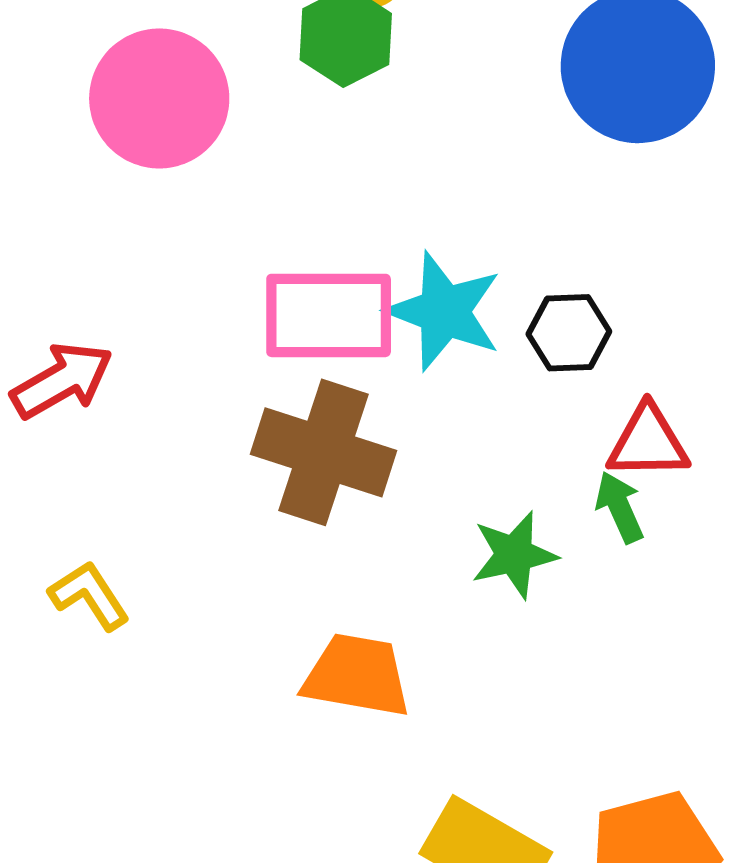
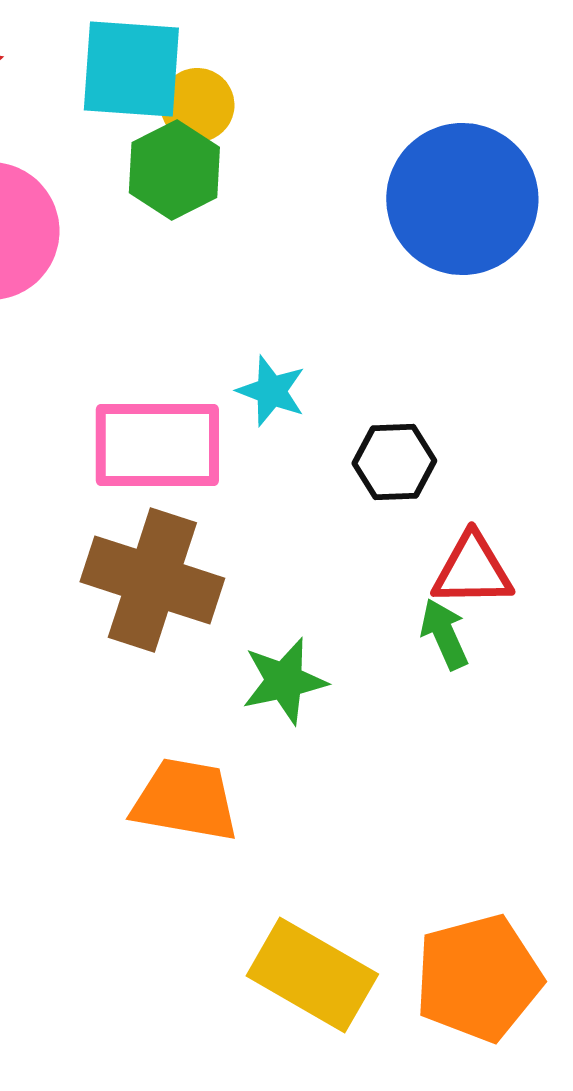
cyan star: (444, 311) -> (271, 391), moved, size x0.6
green star: (514, 555) -> (284, 681), moved

